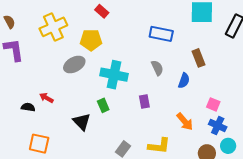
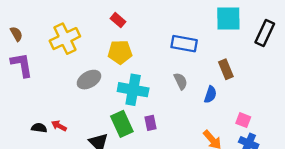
yellow pentagon: (91, 40) -> (120, 52), moved
red arrow: (46, 98) -> (59, 126), moved
purple rectangle: (144, 101) -> (151, 123), moved
green rectangle: (103, 105) -> (122, 124), size x1.6

